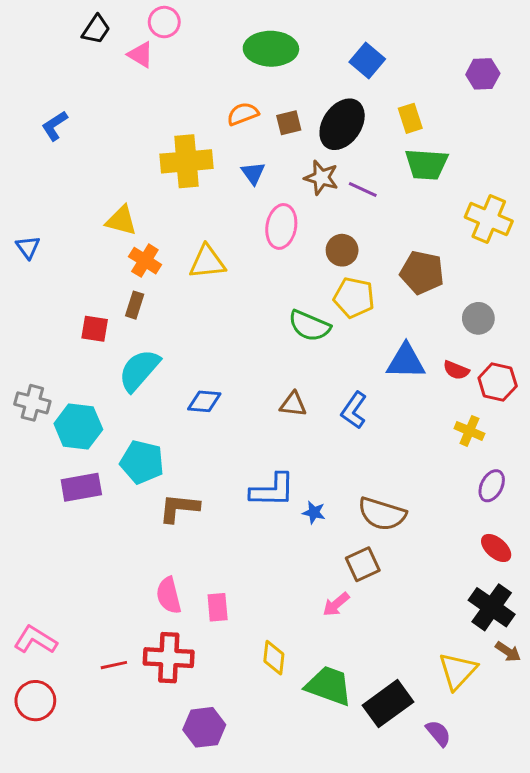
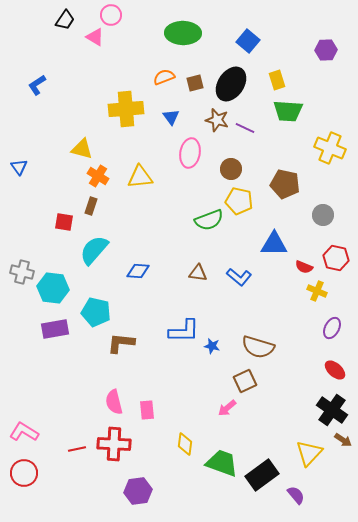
green semicircle: (309, 326) -> (209, 220), turned -44
red semicircle: (456, 370) -> (304, 267), moved
blue L-shape: (354, 410) -> (239, 277), turned -85

